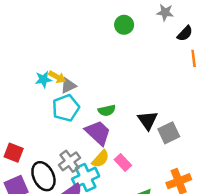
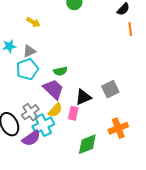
yellow arrow: (57, 77) -> (33, 22), moved
black triangle: (148, 120) -> (83, 97), moved, turned 42
pink rectangle: (123, 163) -> (73, 113), turned 56

